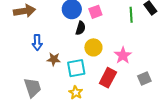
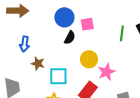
yellow circle: (93, 47) -> (89, 59), moved

